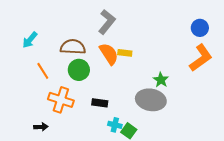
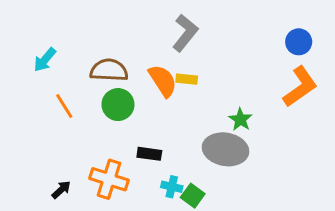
gray L-shape: (107, 22) -> (185, 33), moved
orange cross: (61, 100) -> (109, 179), moved
black arrow: (41, 127) -> (61, 190), turned -40

